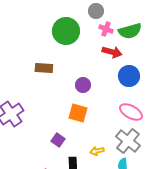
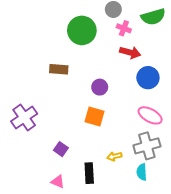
green semicircle: (130, 31) -> (153, 17), moved
purple square: (58, 140) -> (61, 149), moved
gray cross: (128, 141) -> (147, 146), turned 35

